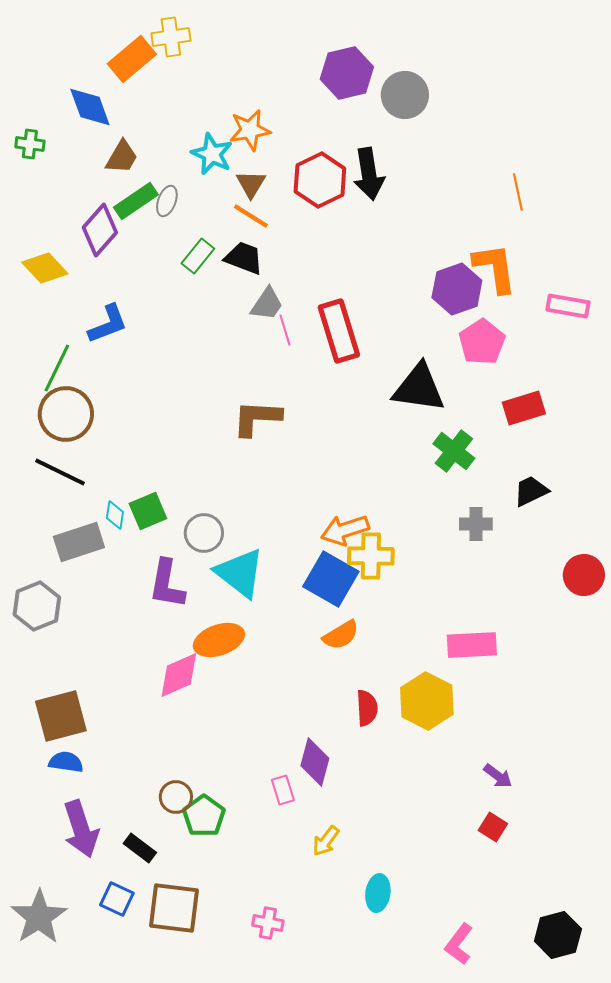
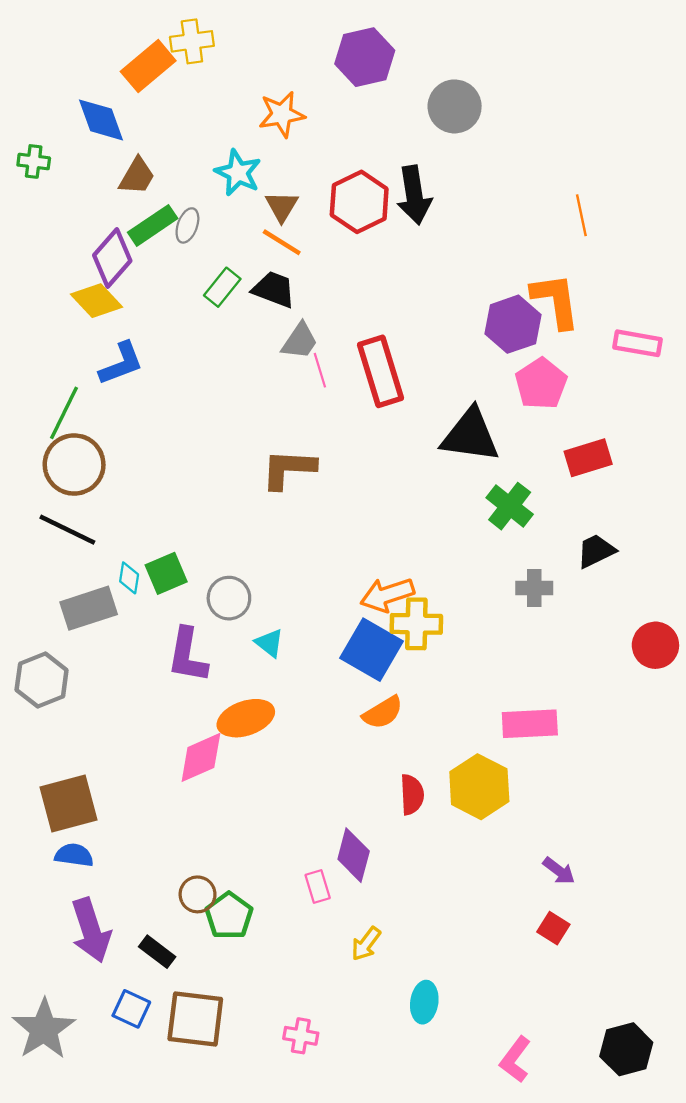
purple hexagon: (347, 73) -> (365, 57), moved
orange star: (250, 130) -> (282, 114), moved
yellow diamond: (45, 268) -> (97, 301), moved
cyan triangle: (240, 573) -> (269, 643), size x0.5

